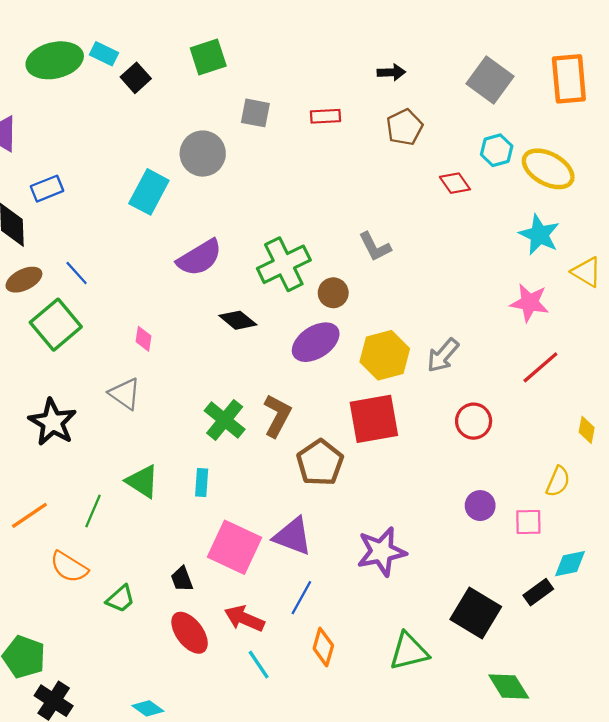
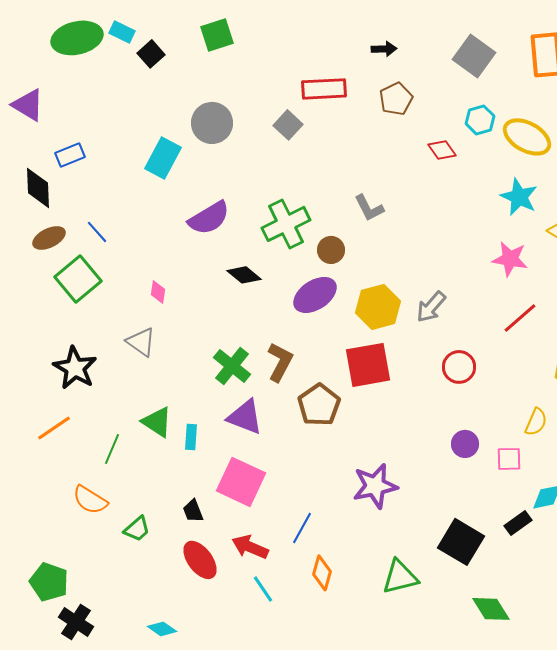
gray square: (255, 113) -> (288, 125), moved, turned 32
red rectangle: (326, 116) -> (324, 89), size x1.6
cyan rectangle: (202, 483) -> (191, 437), moved
orange line: (29, 515) -> (54, 428), moved
purple triangle: (293, 536) -> (245, 417), moved

